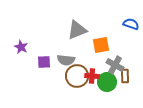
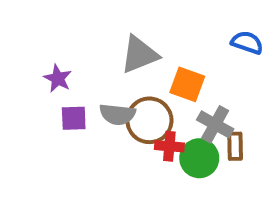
orange square: (101, 45) -> (187, 84), turned 30
purple star: (21, 47) -> (58, 78), moved
brown circle: (77, 76) -> (149, 120), moved

